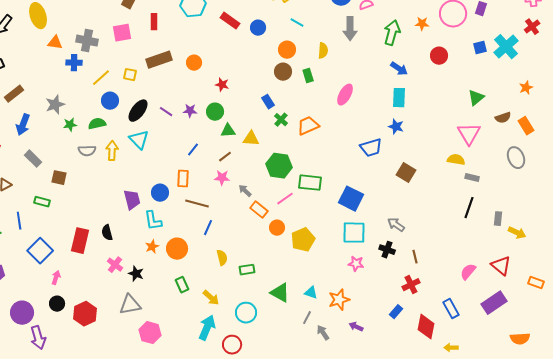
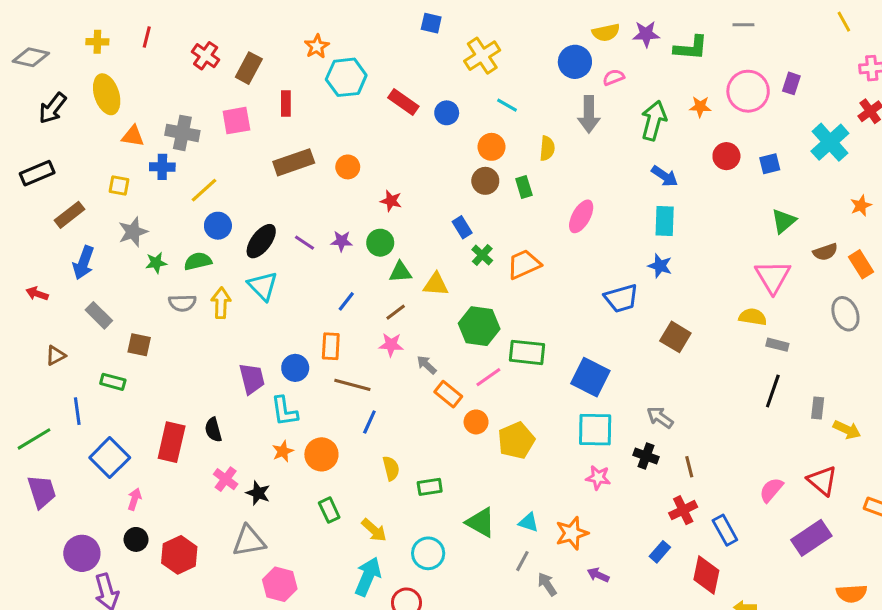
blue square: (480, 48) -> (770, 164), moved
yellow square: (130, 75) -> (119, 185), moved
blue rectangle: (451, 309) -> (725, 530), moved

